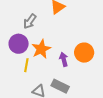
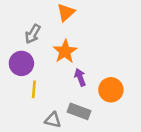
orange star: (41, 49) -> (65, 51), moved
orange circle: (84, 53) -> (111, 90), moved

